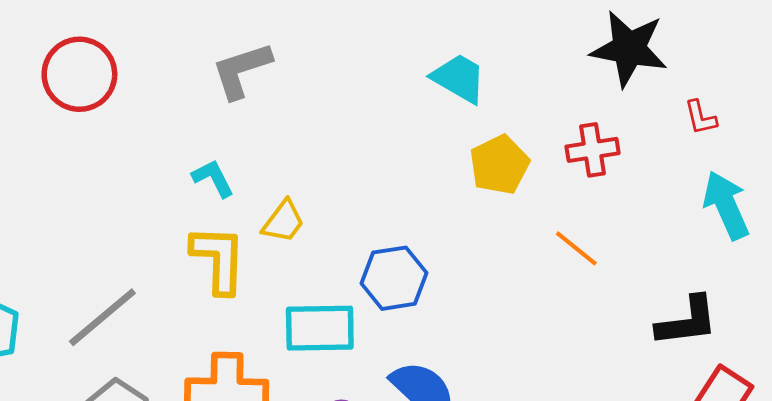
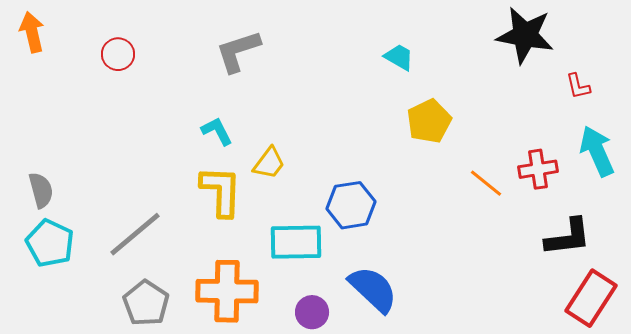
red circle: (79, 74) -> (118, 54), size x0.6
cyan trapezoid: (459, 78) -> (399, 57), size x0.7
red cross: (593, 150) -> (538, 169), moved

